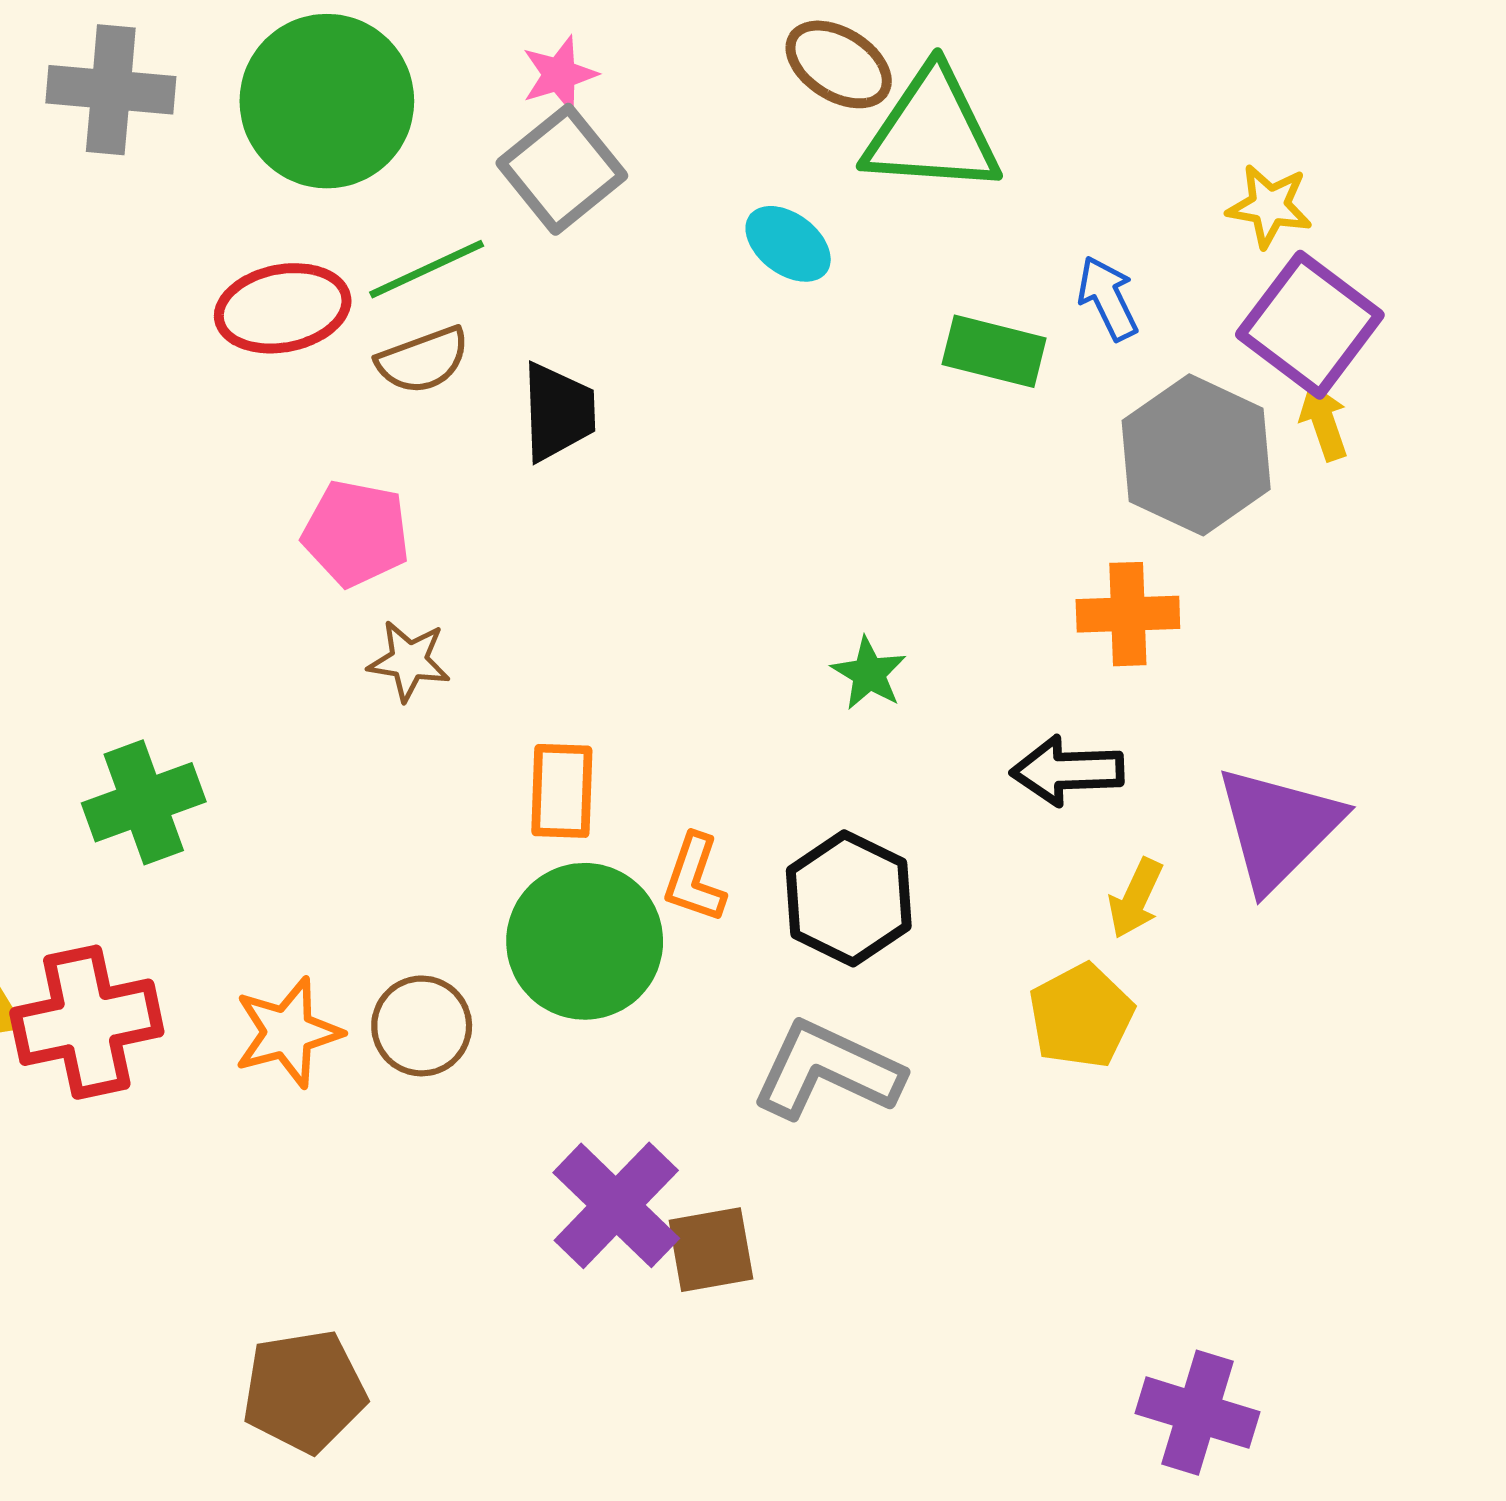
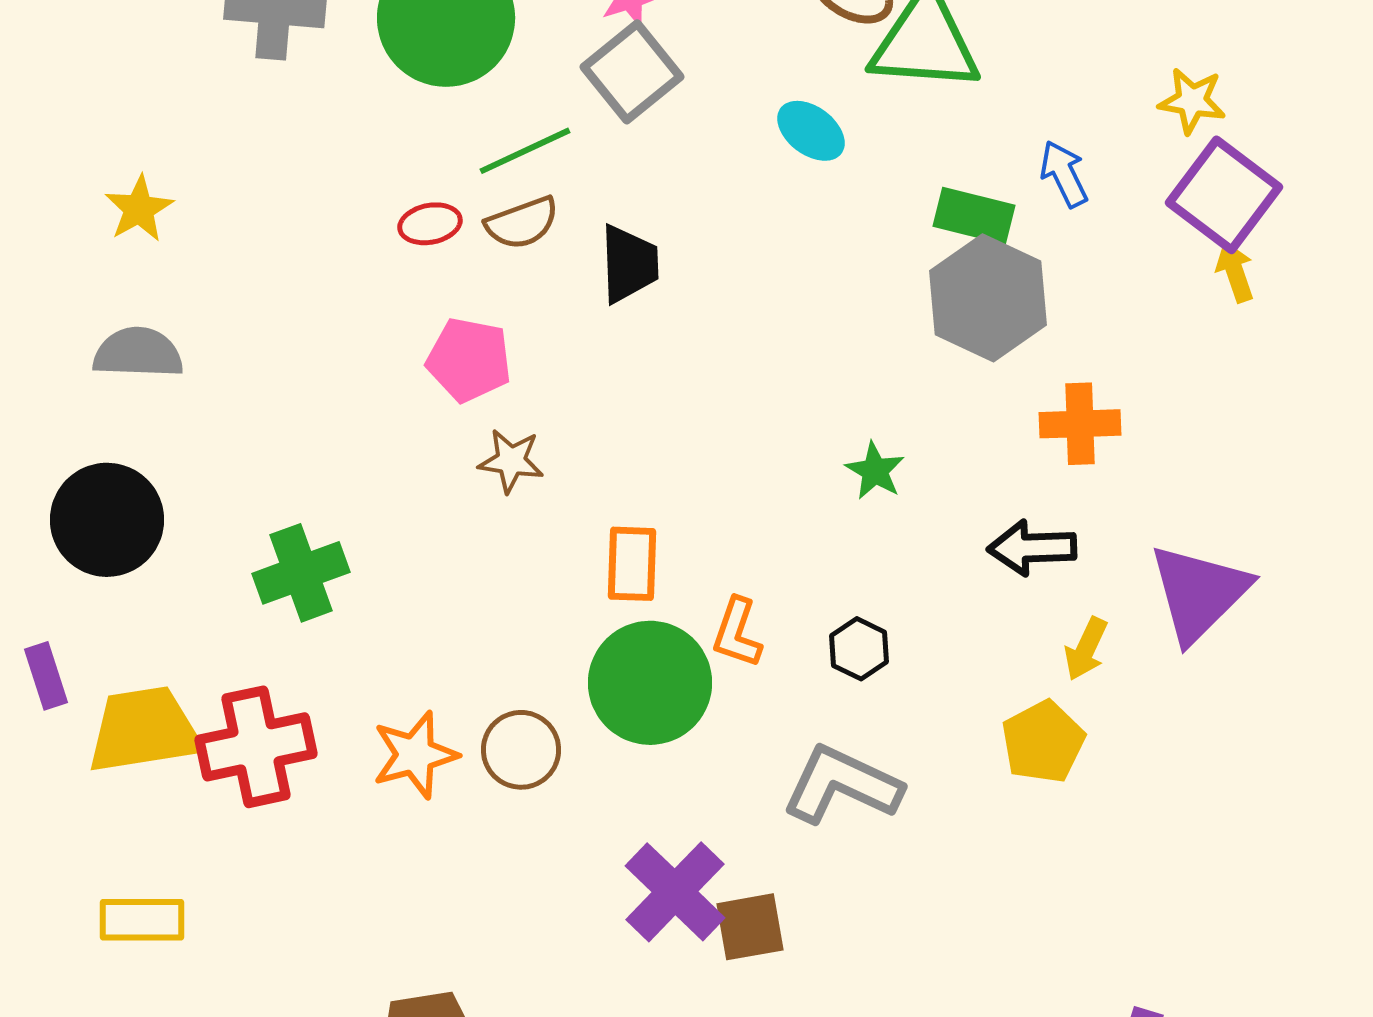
red ellipse: (283, 308) -> (430, 224), moved, size x0.6
gray hexagon: (1196, 455) -> (988, 298), moved
black hexagon: (849, 898) -> (859, 649), size x0.6

